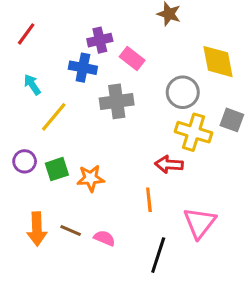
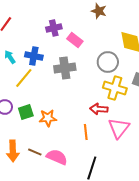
blue cross: (83, 68) -> (34, 56), moved
pink triangle: (200, 223) -> (119, 128), moved
pink semicircle: (104, 238) -> (57, 157), size x1.5

